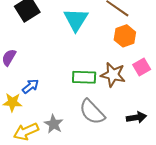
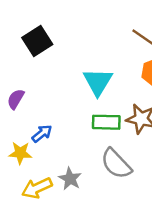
cyan triangle: (76, 20) -> (98, 82), moved

